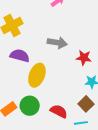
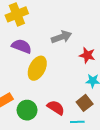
gray arrow: (57, 43) -> (61, 37), turned -36
green circle: (30, 106) -> (27, 110), moved

